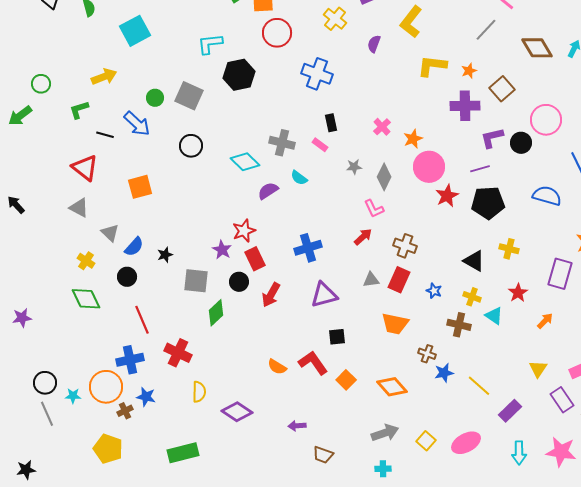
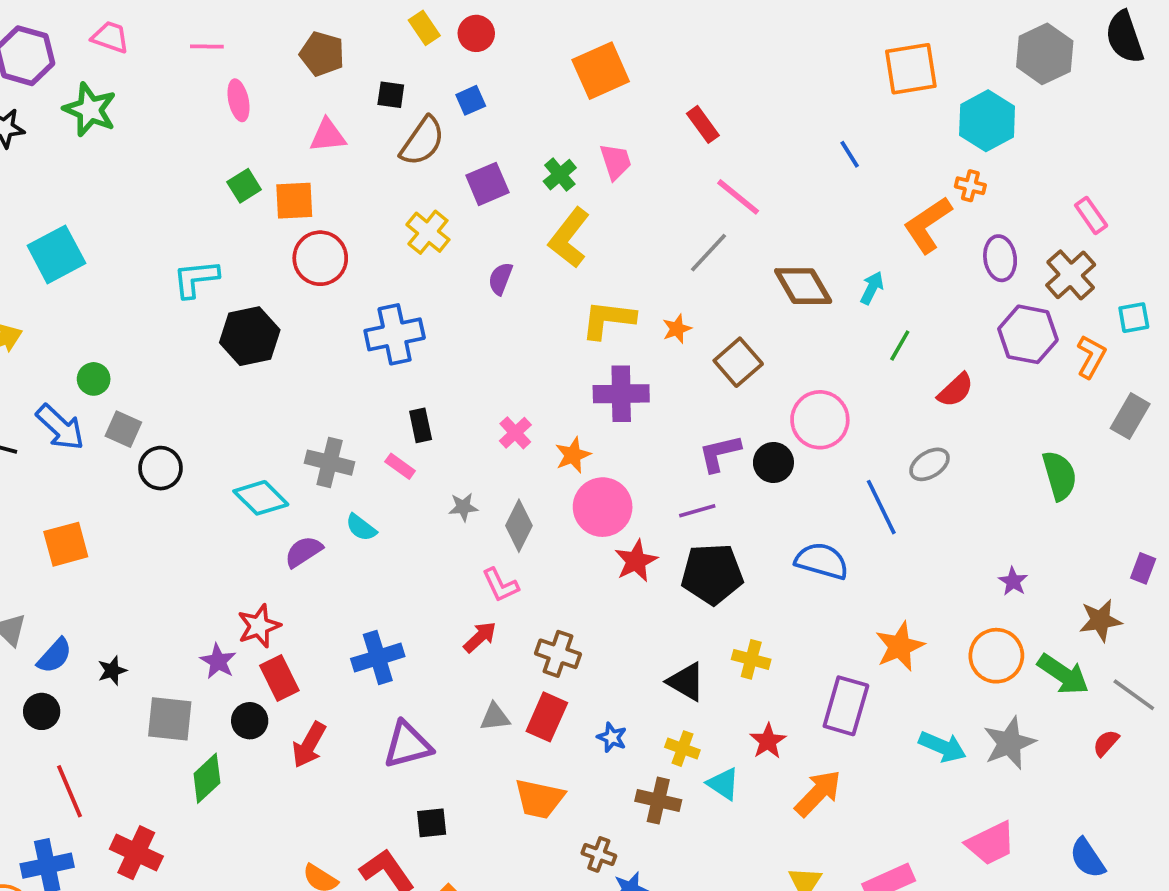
blue cross: (317, 74) -> (395, 334), turned -32
gray square: (189, 96) -> (123, 429), moved, size x0.7
purple cross: (465, 106) -> (621, 394), moved
orange arrow: (545, 321) -> (818, 793), size x1.6

